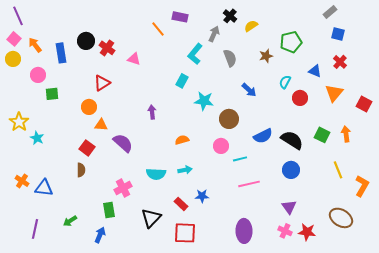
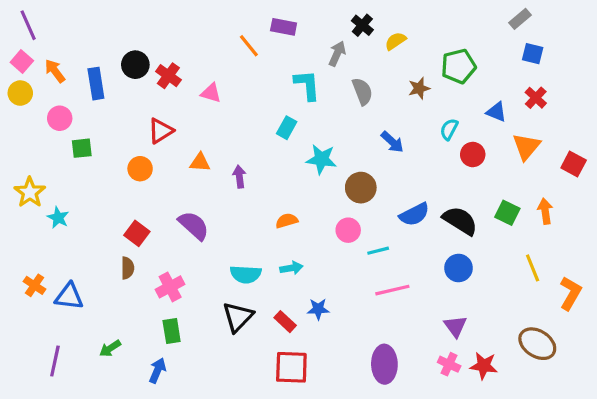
cyan L-shape: (195, 54) -> (307, 85), turned 135
orange triangle: (101, 125) -> (200, 162), moved
pink cross: (123, 188) -> (170, 287), moved
black triangle: (151, 218) -> (238, 317), moved

